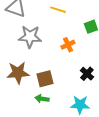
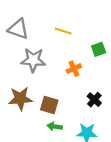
brown square: (45, 79) -> (49, 105), turned 30
green arrow: (42, 99) -> (55, 126), moved

